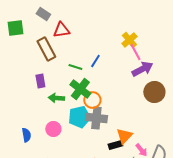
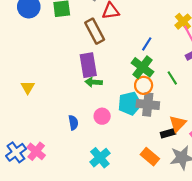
green line: (75, 67) -> (172, 78), moved, turned 40
purple rectangle: (40, 81) -> (88, 65), size x1.6
green cross: (80, 89) -> (142, 67), moved
green arrow: (56, 98) -> (94, 82), moved

